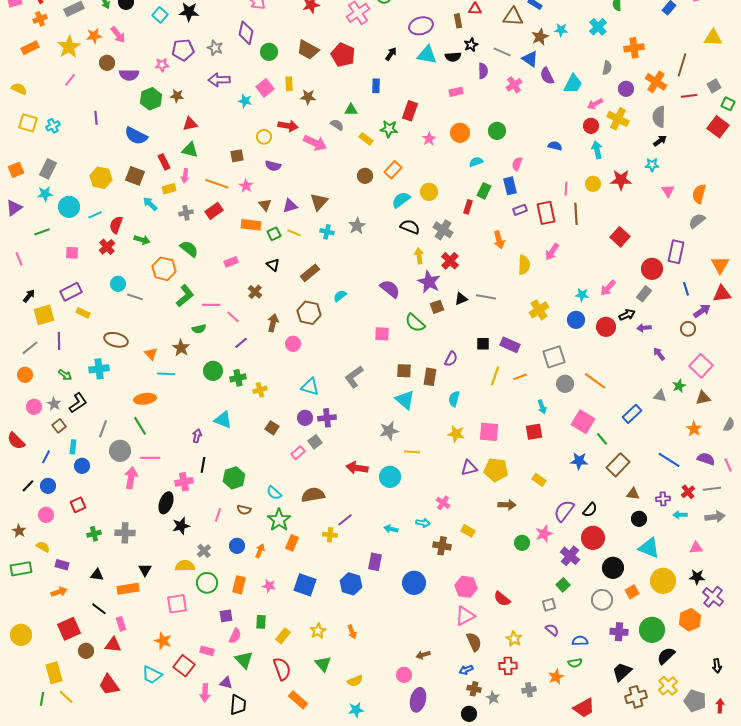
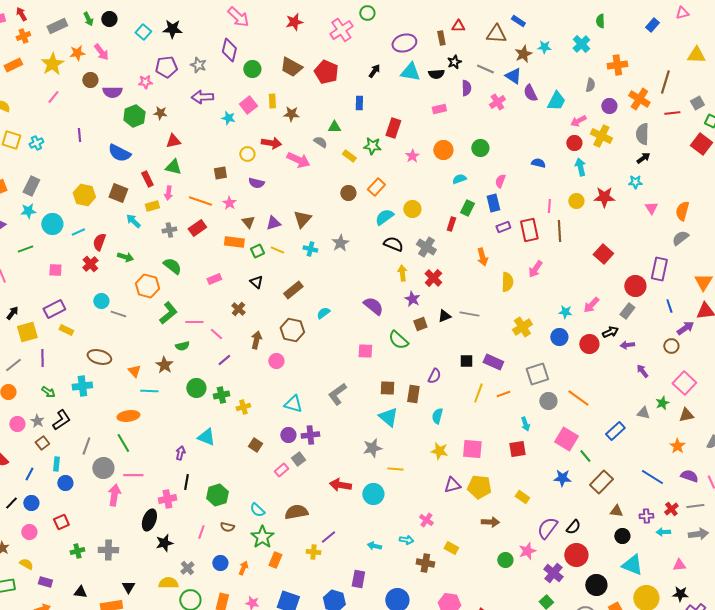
purple star: (429, 282) -> (412, 299), size x0.7

